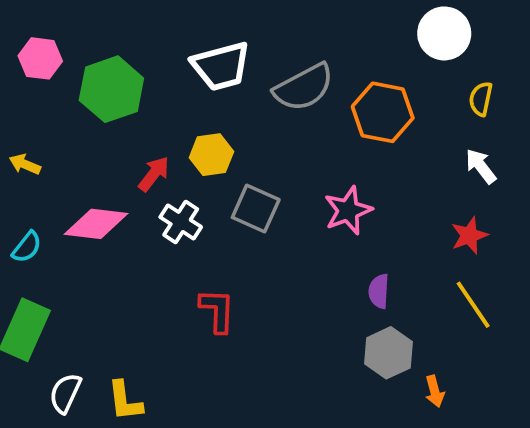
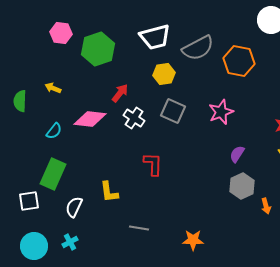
yellow hexagon: (211, 155) -> (164, 74), moved
purple semicircle: (379, 291) -> (237, 154), turned 30
yellow L-shape: (125, 401) -> (109, 192), moved

